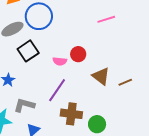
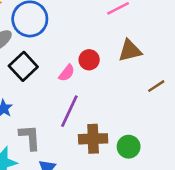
pink semicircle: (60, 61) -> (67, 73), turned -48
brown triangle: (101, 76) -> (130, 51), moved, turned -42
gray L-shape: (24, 105) -> (30, 137), turned 80

